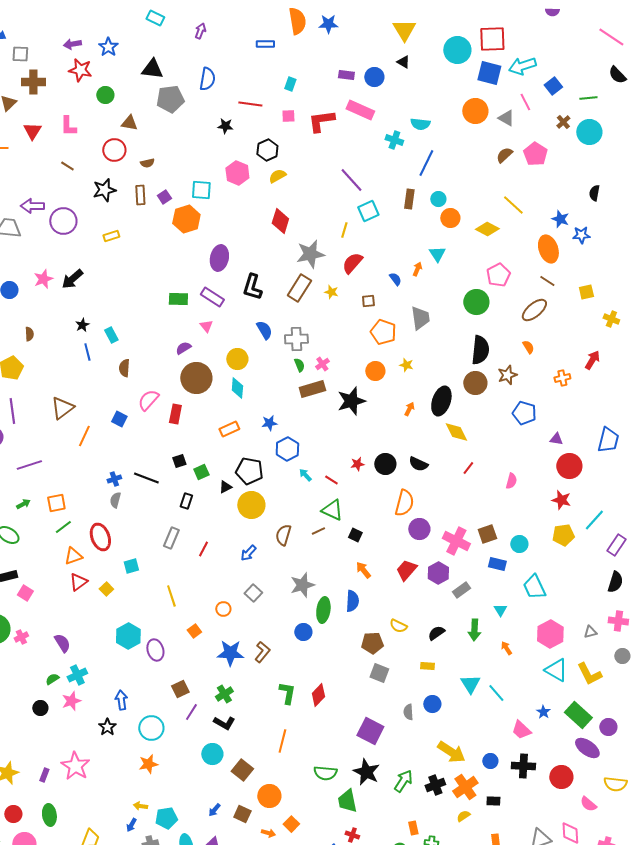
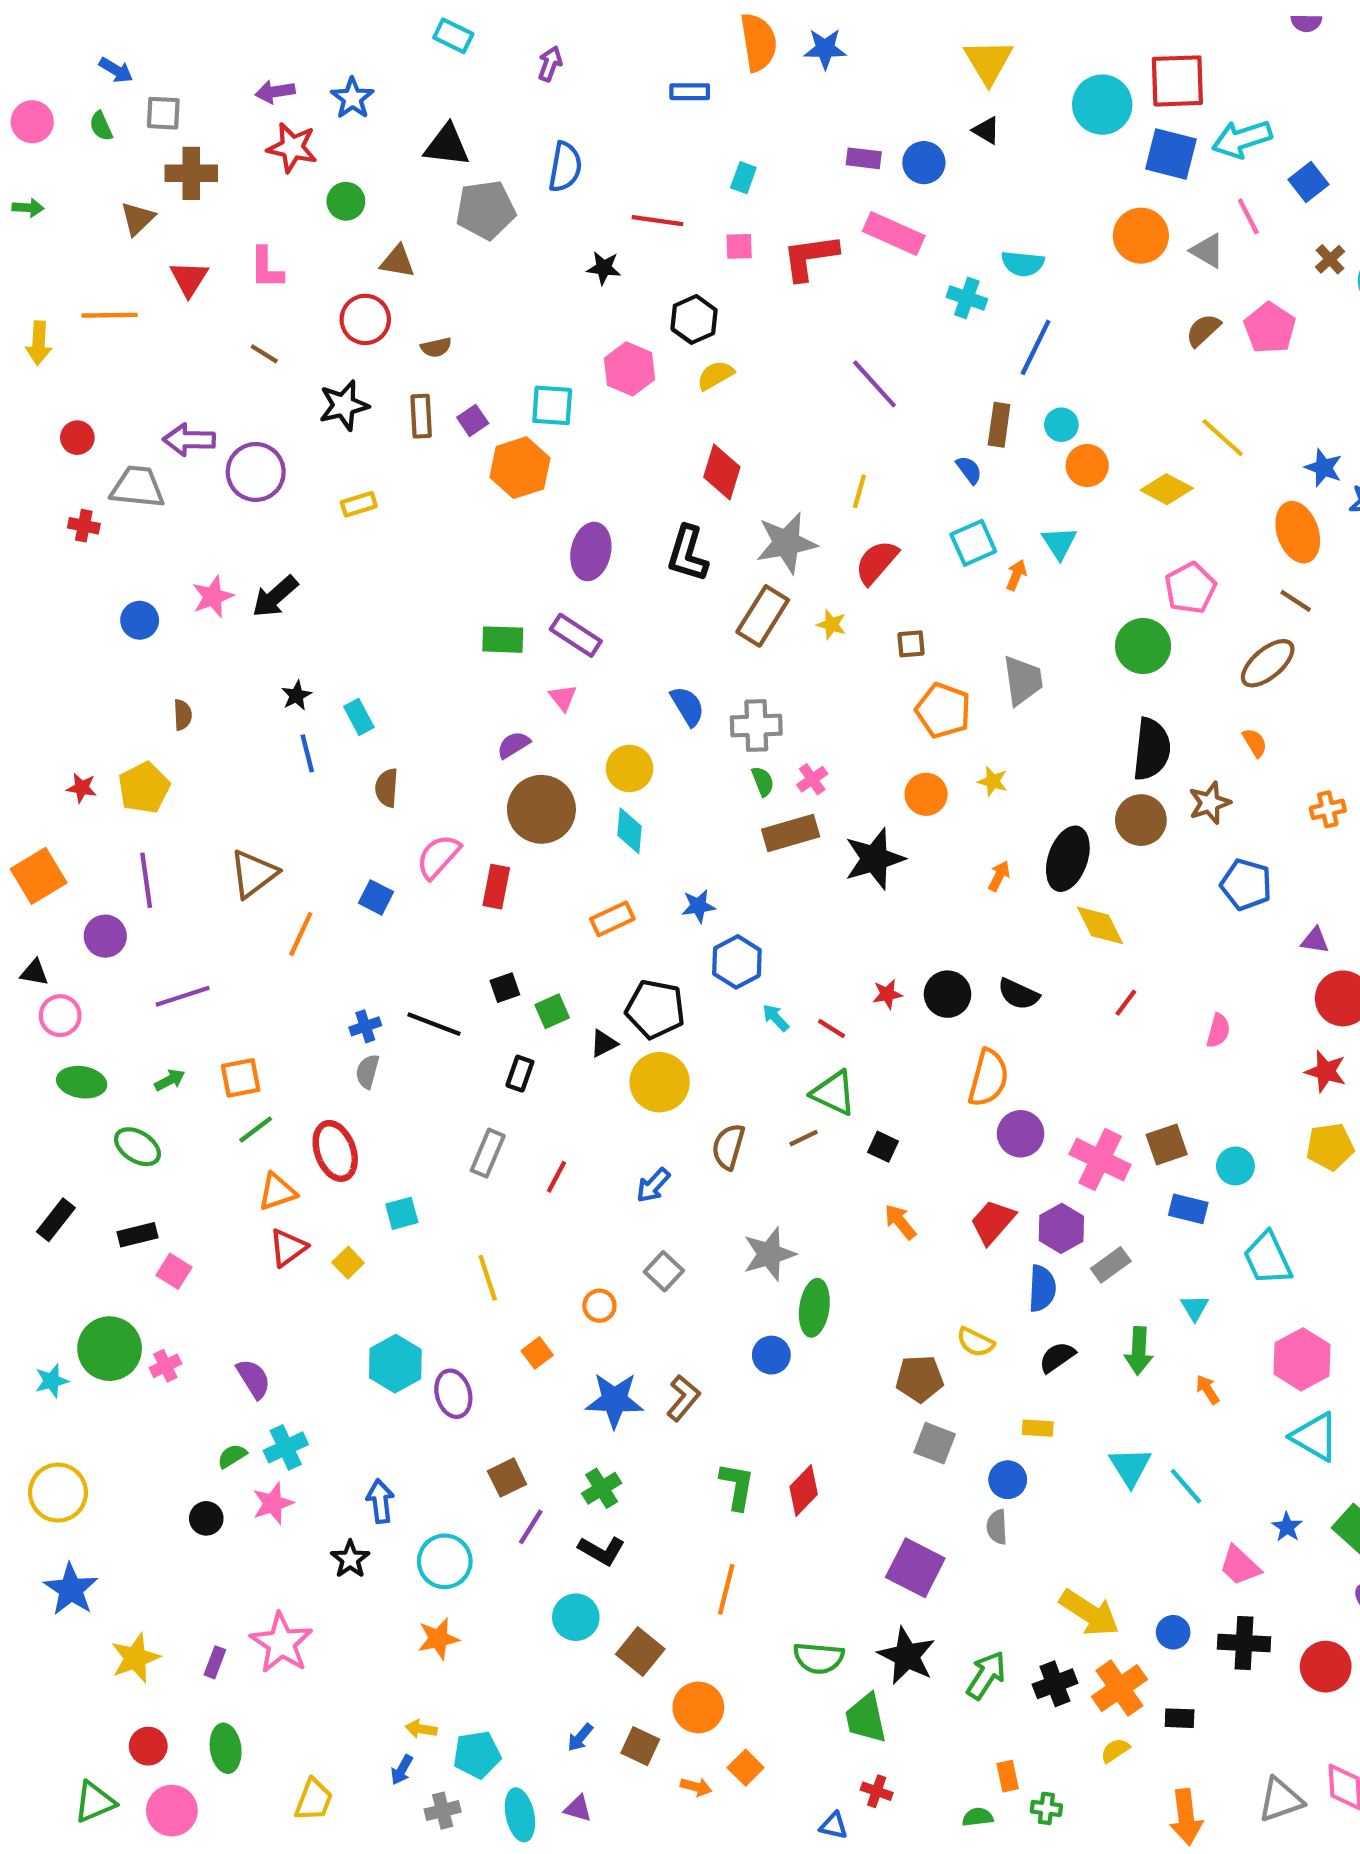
cyan square: (368, 211) -> (973, 543), moved
blue semicircle: (395, 279) -> (969, 470), moved
black L-shape: (252, 287) -> (688, 554), moved
blue semicircle: (352, 601) -> (1042, 1288), moved
blue circle: (432, 704) -> (1008, 1480), moved

